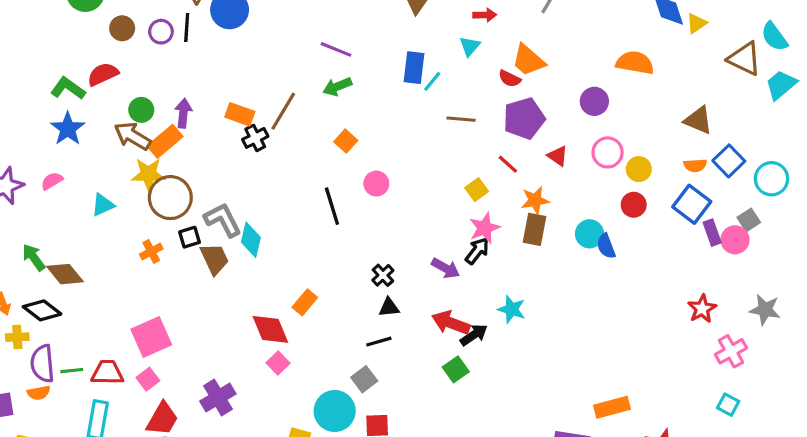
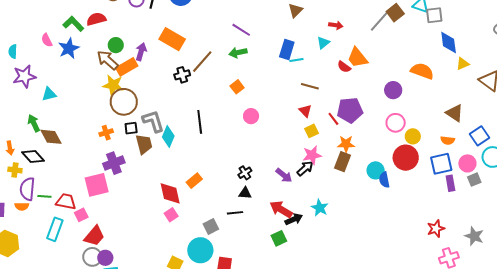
yellow triangle: (696, 23) -> (463, 64), moved
cyan line: (432, 81) -> (296, 60), turned 32
orange rectangle: (240, 114) -> (172, 39), moved, size x1.4
purple pentagon: (524, 118) -> (350, 110), moved
red triangle: (558, 156) -> (305, 111), moved
blue square: (729, 161) -> (480, 136), moved
pink semicircle: (52, 181) -> (47, 40), moved, turned -96
blue square: (692, 204) -> (441, 164), turned 30
cyan triangle: (103, 205) -> (49, 94), moved
red circle: (634, 205) -> (406, 158), size x1.6
black line: (332, 206) -> (200, 122), moved
pink circle: (735, 240) -> (467, 163), moved
pink square: (148, 379) -> (81, 215), moved
gray square: (364, 379) -> (211, 227), moved
purple cross: (218, 398) -> (114, 163), moved

